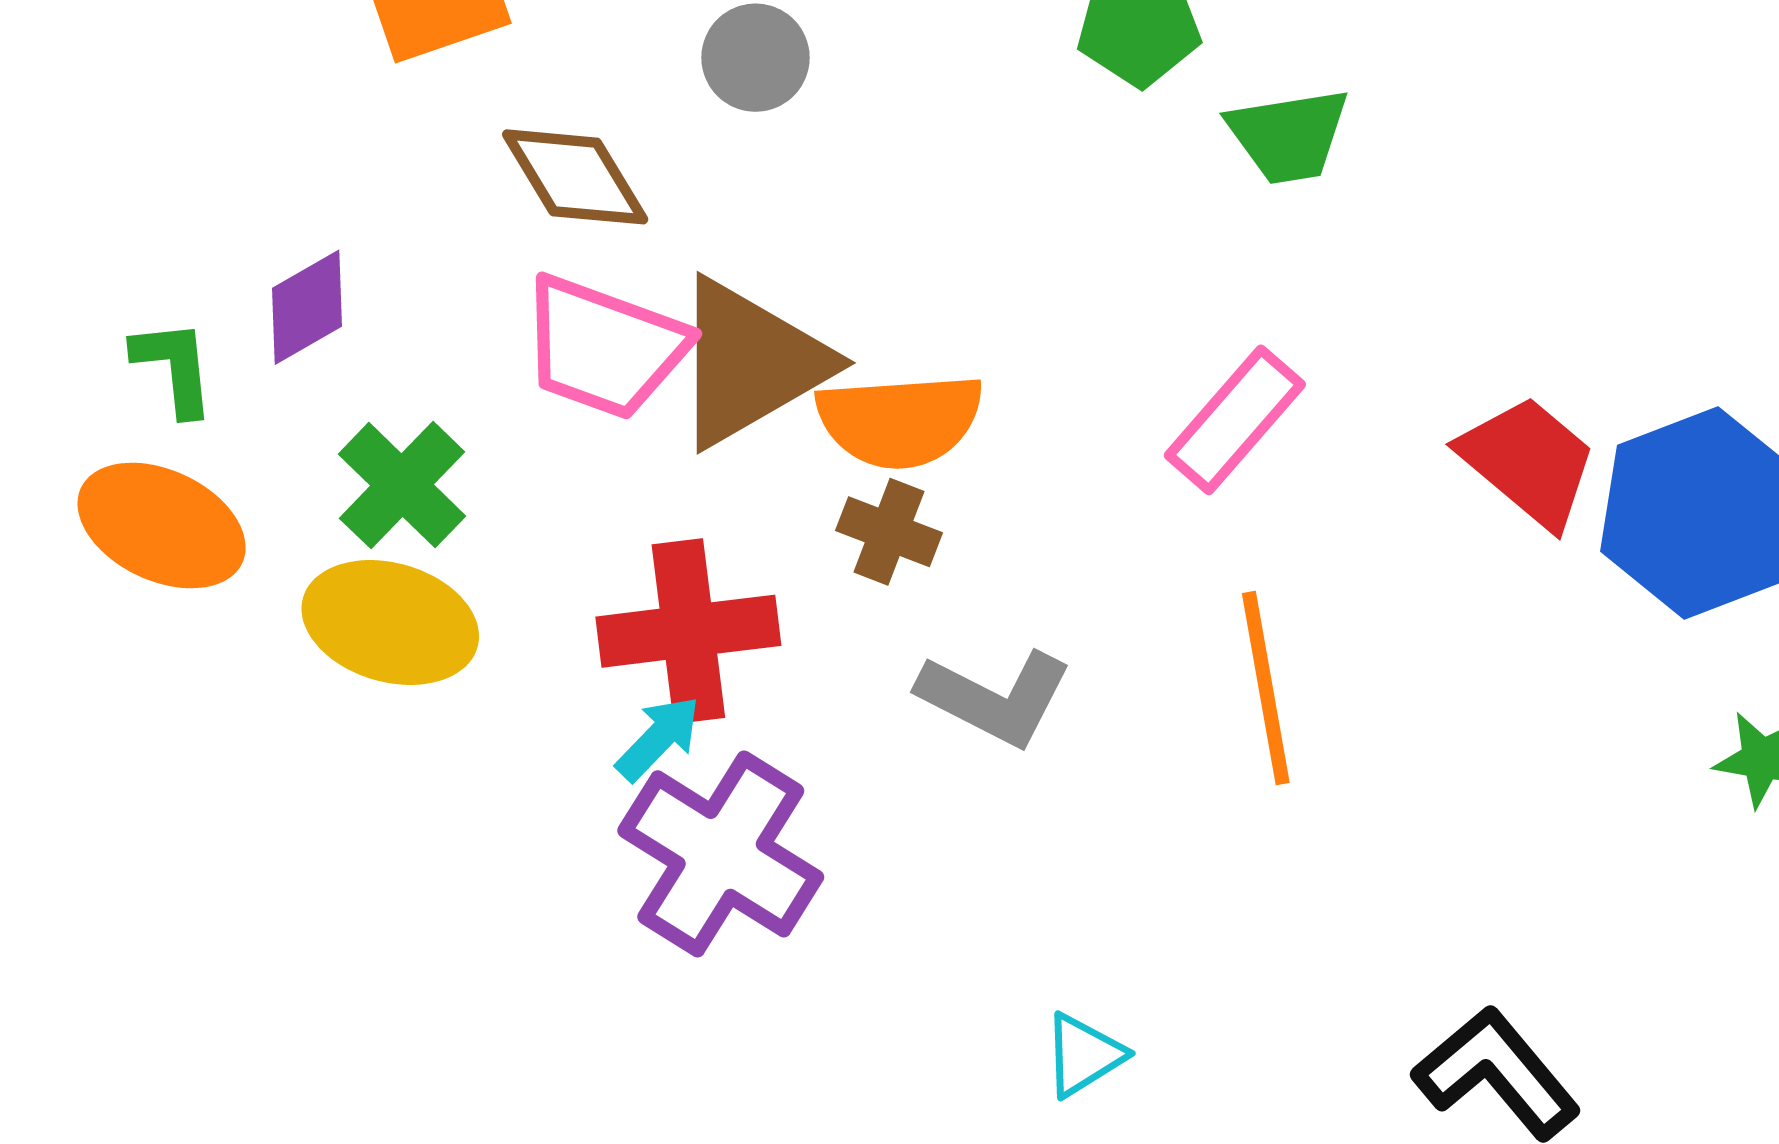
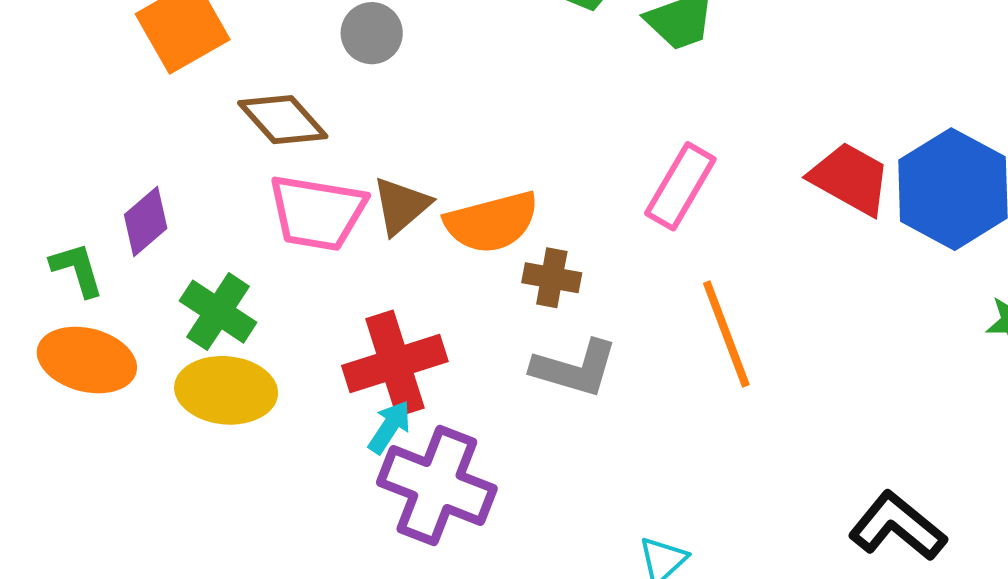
brown triangle: (750, 363) -> (401, 206), size x0.6
brown cross: (889, 532) -> (552, 278), moved

